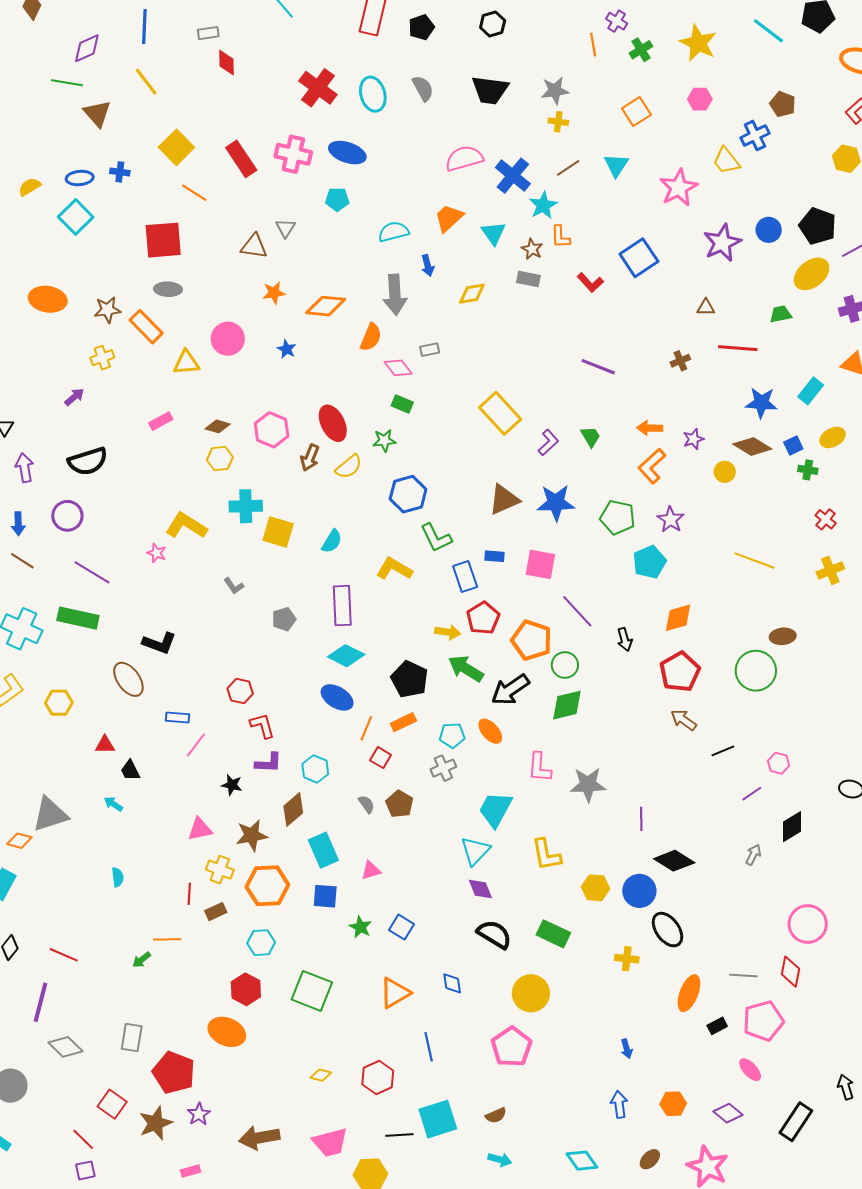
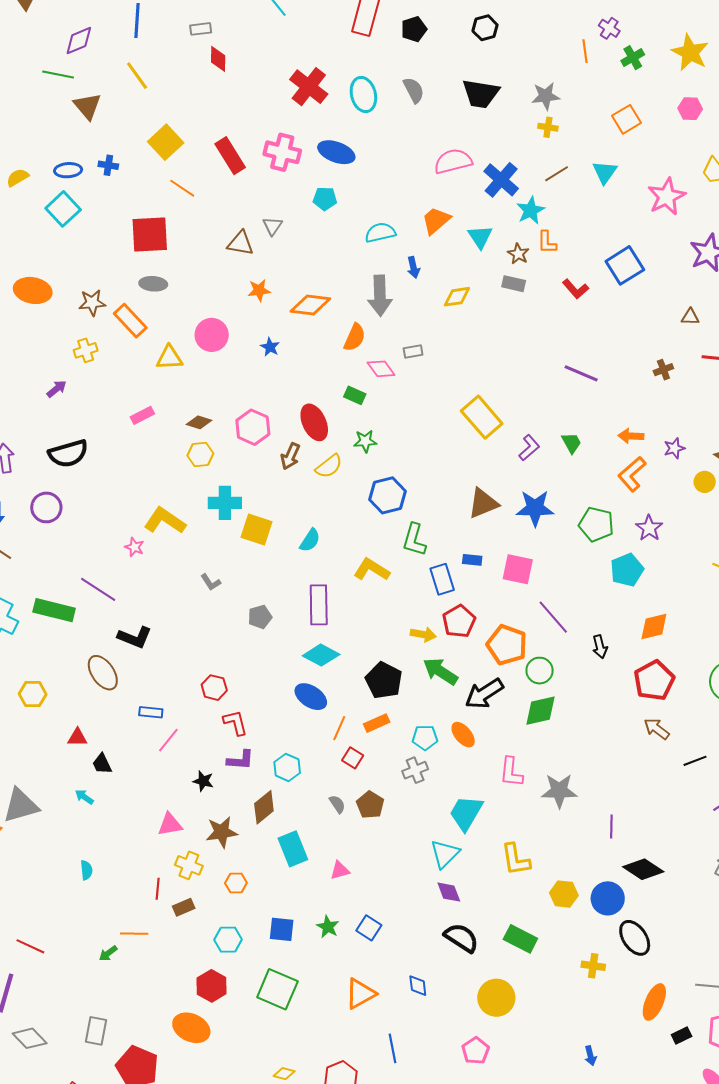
green rectangle: (402, 404) -> (355, 395), moved
green L-shape: (436, 538) -> (414, 540), turned 40
purple line: (92, 572) -> (98, 589), moved
orange hexagon: (267, 886) -> (236, 883), size x0.5
blue square: (325, 896) -> (282, 929), moved
pink pentagon: (512, 1047) -> (476, 1051), size x0.7

